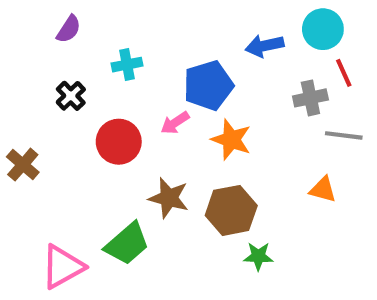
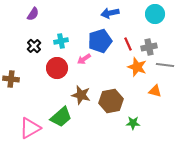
blue arrow: (265, 46) -> (110, 13), moved
cyan cross: (127, 65) -> (61, 41), moved
red line: (344, 73) -> (128, 44), moved
orange star: (231, 140) -> (137, 67), moved
brown cross: (23, 165) -> (11, 79), turned -35
green star: (258, 256) -> (133, 123), moved

